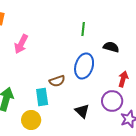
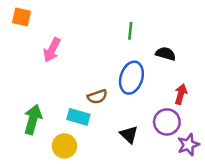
cyan rectangle: (42, 97) -> (78, 117), turned -66

